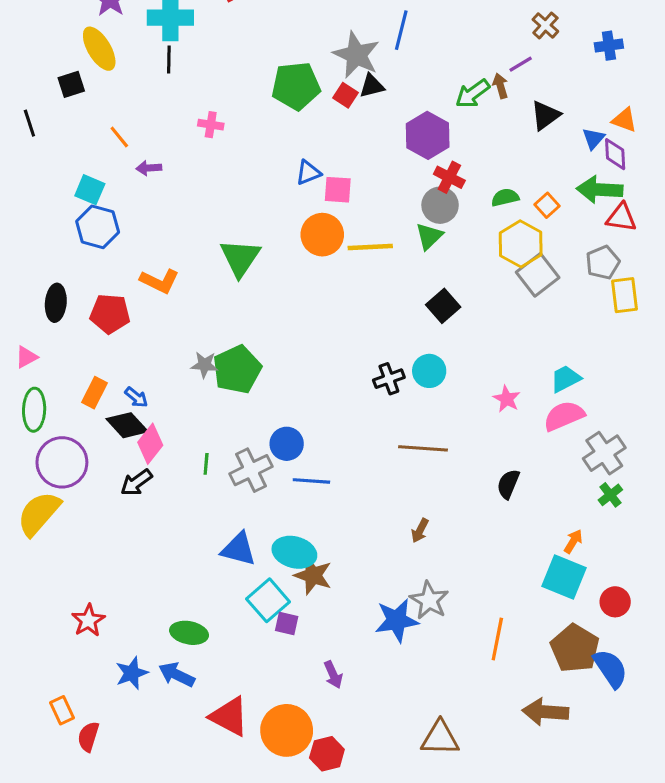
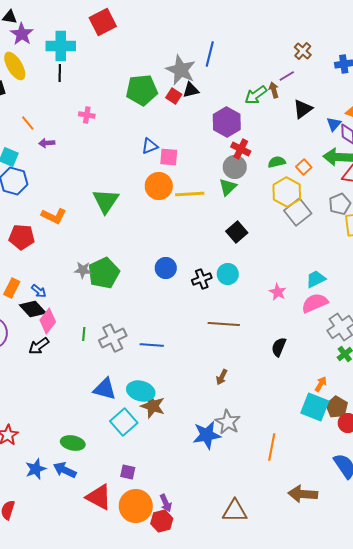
blue circle: (287, 444) -> (166, 268), moved
purple square: (287, 624) -> (128, 472), moved
brown pentagon: (575, 648) -> (337, 407), moved, size x0.7
purple arrow: (333, 675) -> (166, 503), moved

